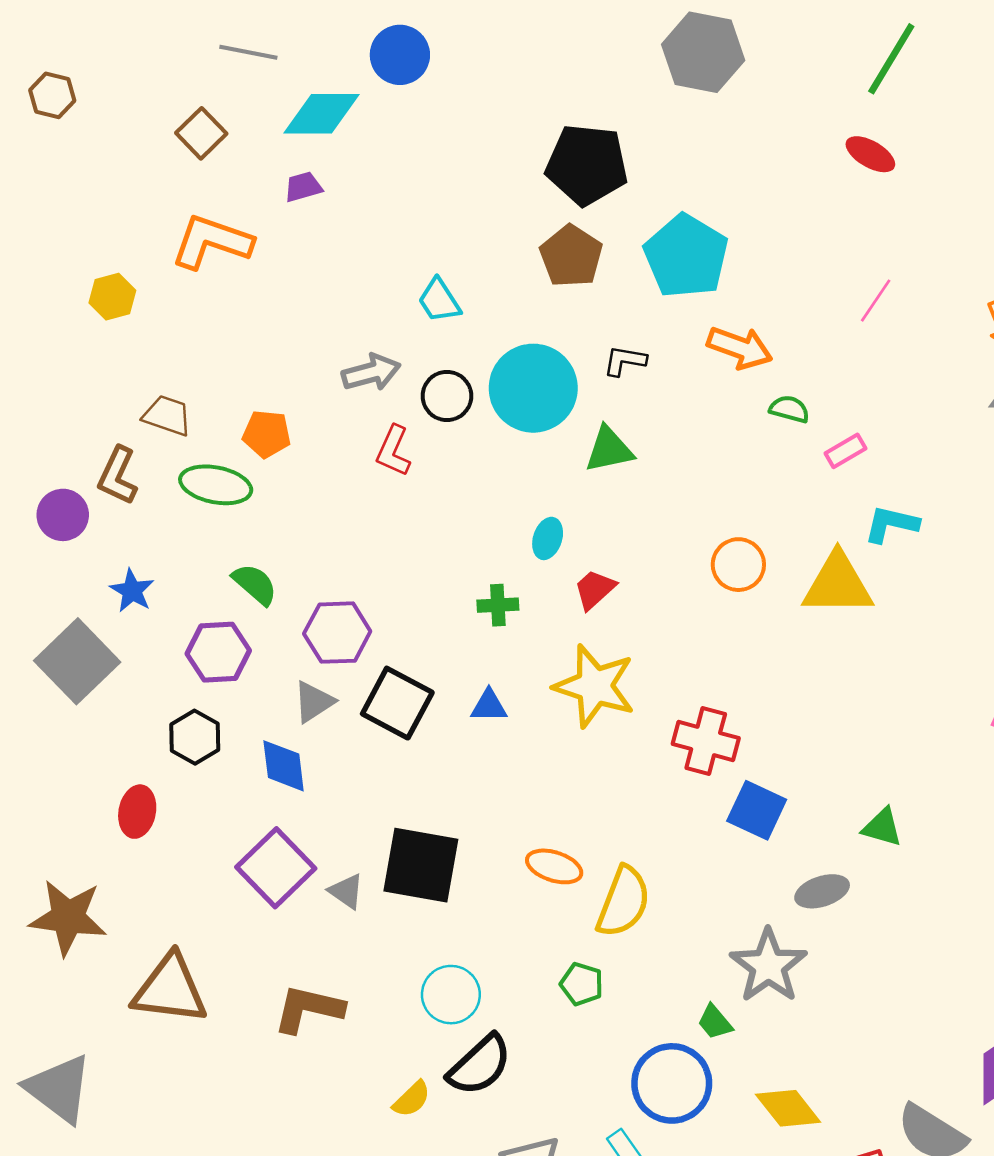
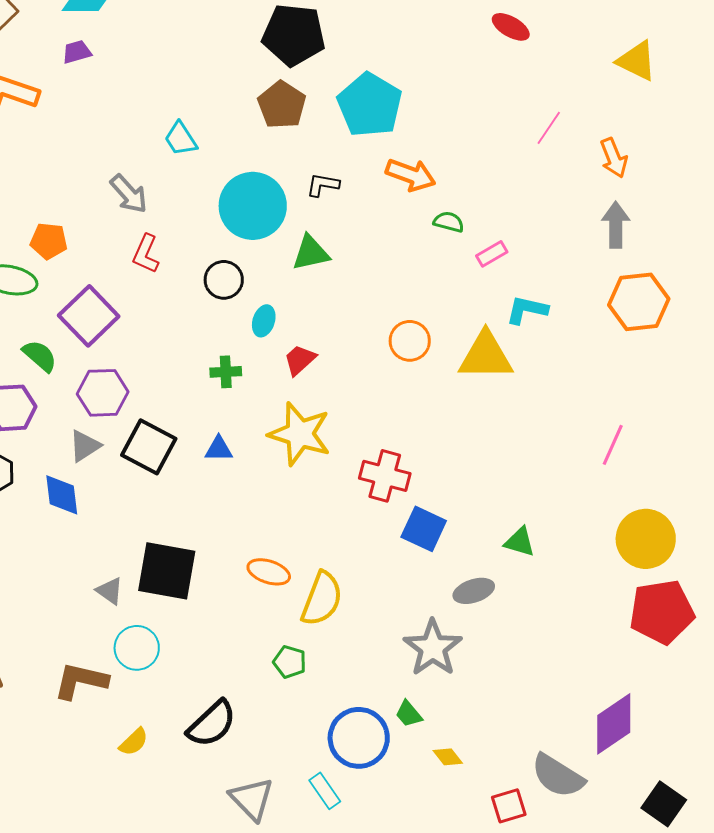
pink line: (876, 301) -> (549, 128), moved
gray arrow: (371, 372) -> (129, 194), turned 63
black circle: (447, 396) -> (224, 280), moved
purple square: (276, 868) -> (89, 316), moved
cyan circle: (451, 995) -> (137, 648), moved
green trapezoid: (715, 1022) -> (409, 714), moved
yellow semicircle: (412, 1099) -> (134, 742), moved
yellow diamond: (788, 1108) -> (448, 757), size x0.6

